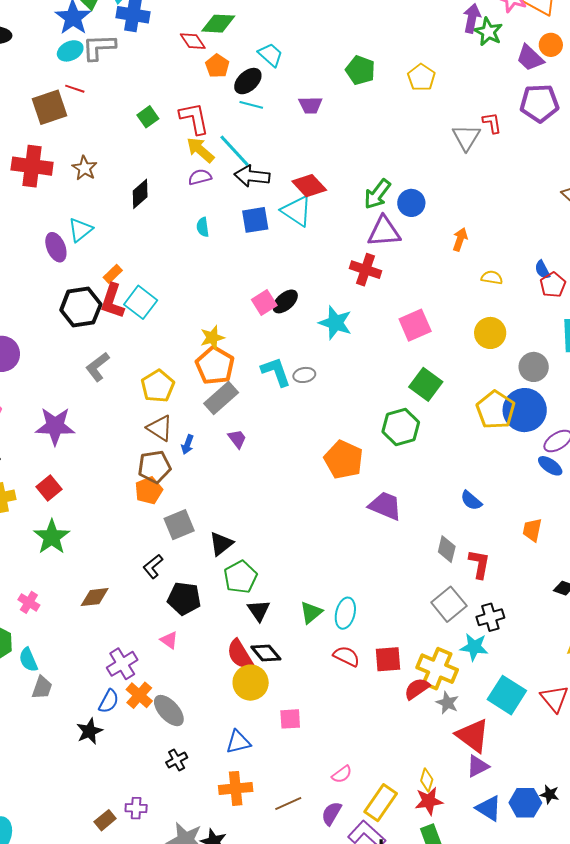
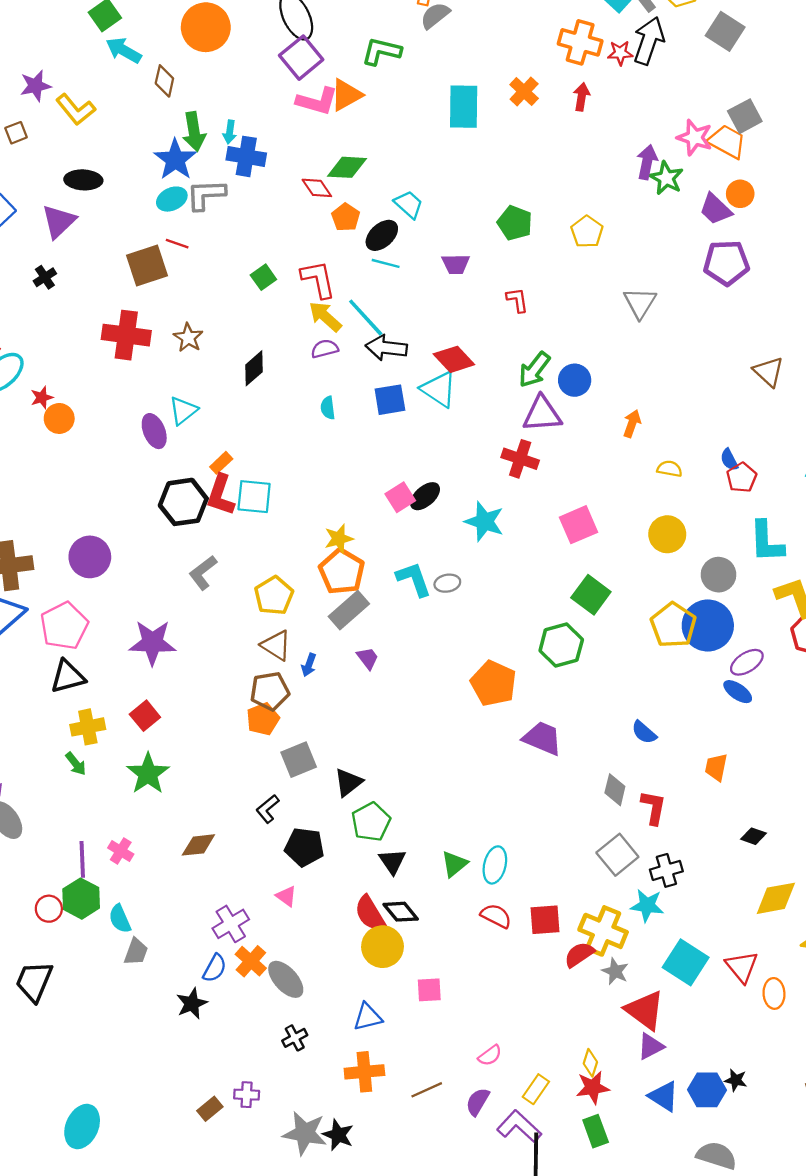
red L-shape: (492, 123) -> (517, 300), moved
cyan square: (141, 302) -> (254, 497), turned -32
yellow rectangle: (381, 803) -> (536, 1089), size x0.7

